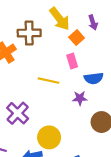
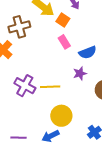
yellow line: (49, 81) -> (50, 87), moved
purple cross: (18, 113) -> (25, 86), moved

